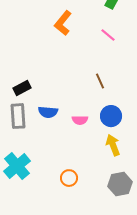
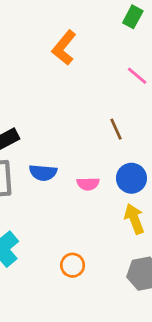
pink line: (108, 35) -> (137, 76), moved

